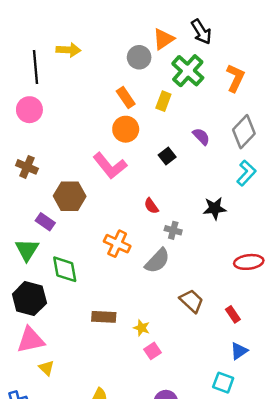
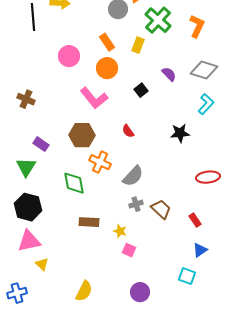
pink circle: (29, 110) -> (69, 56), moved
gray diamond: (244, 132) -> (204, 70), turned 64
brown hexagon: (70, 196) -> (82, 135), moved
gray cross: (173, 230) -> (136, 204), moved, turned -32
green diamond: (65, 269) -> (74, 183), moved
pink square: (152, 351) -> (129, 250), turned -32

